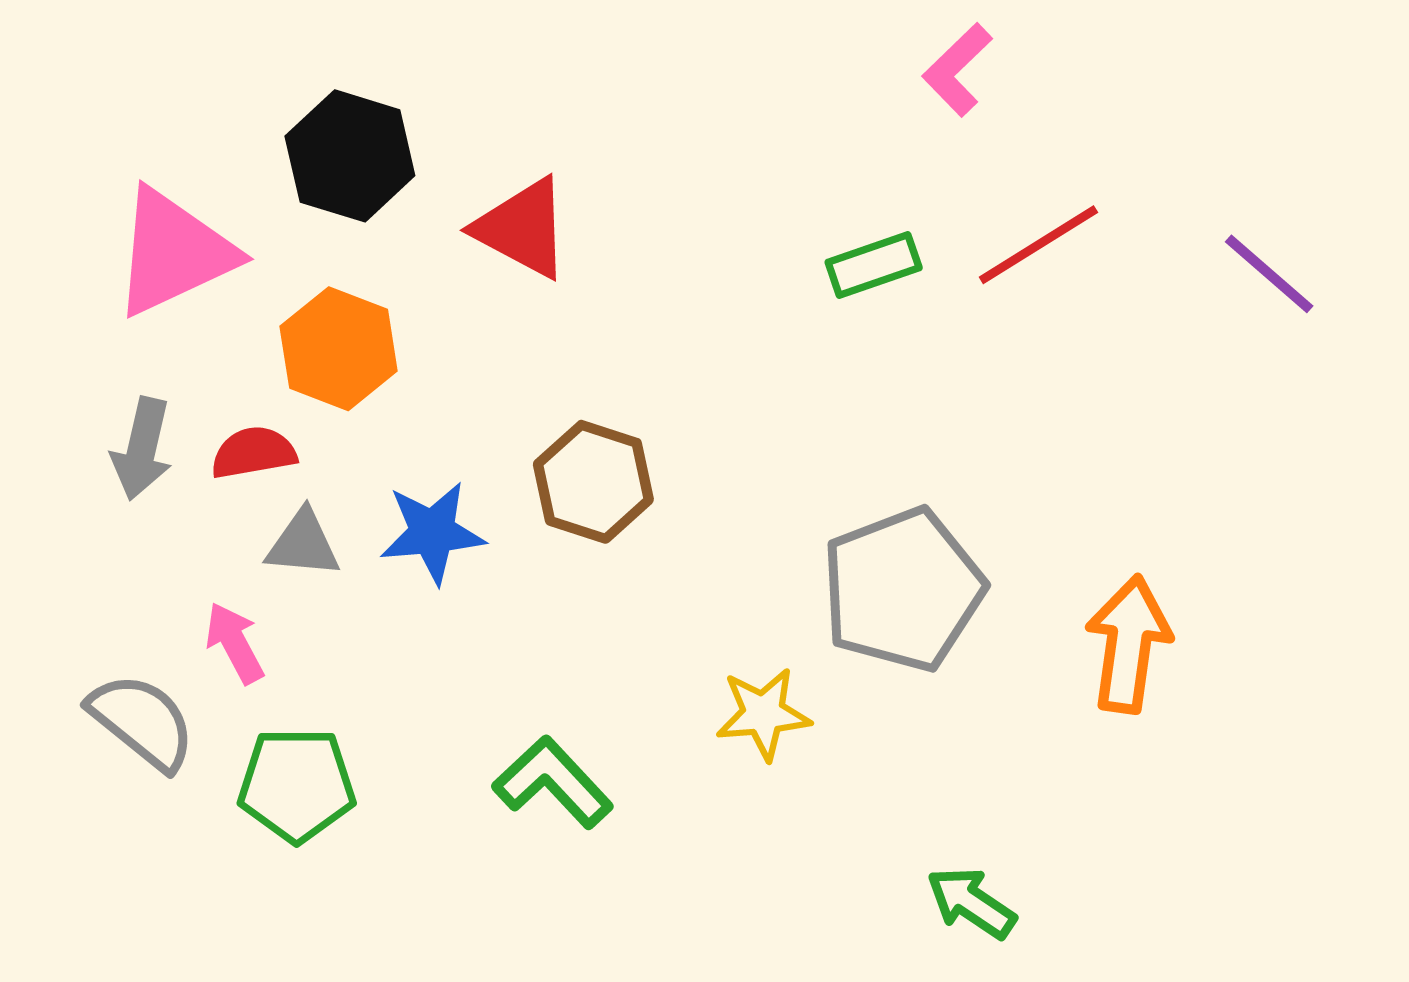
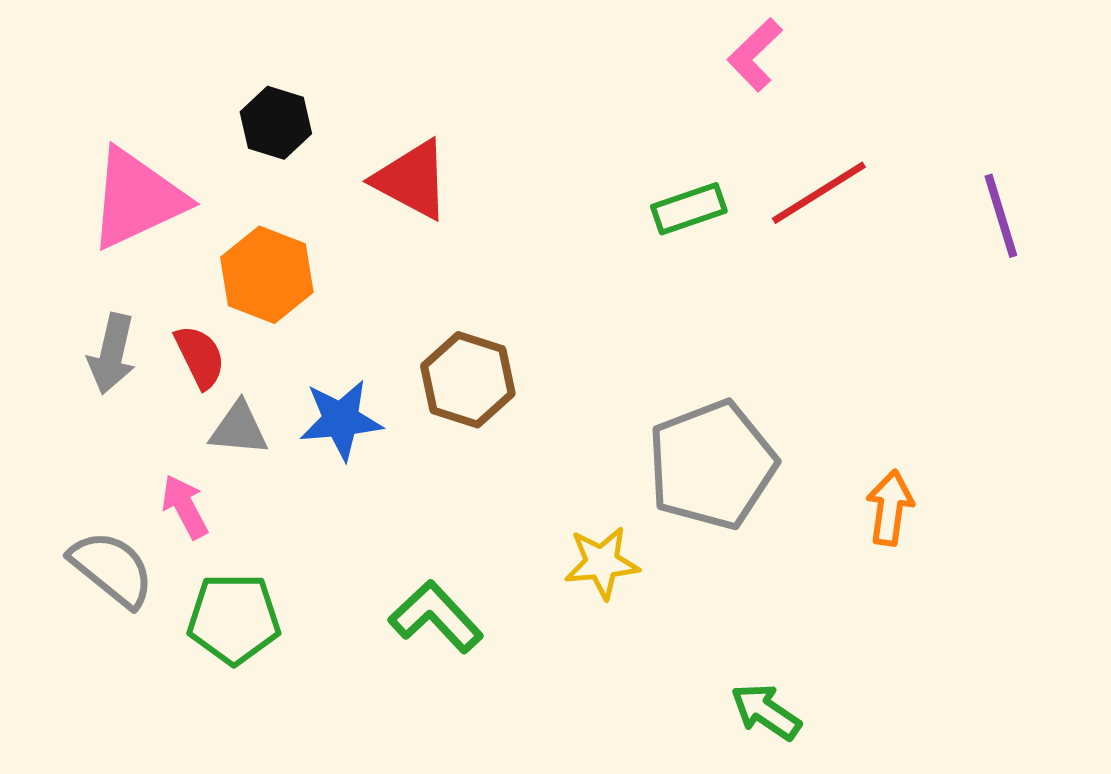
black hexagon: (350, 156) -> (276, 123), size x0.7
purple line: (1269, 274) -> (1001, 216), turned 32
red semicircle: (254, 453) -> (200, 357), turned 74
orange arrow: (1128, 644) -> (890, 508), size x0.7

